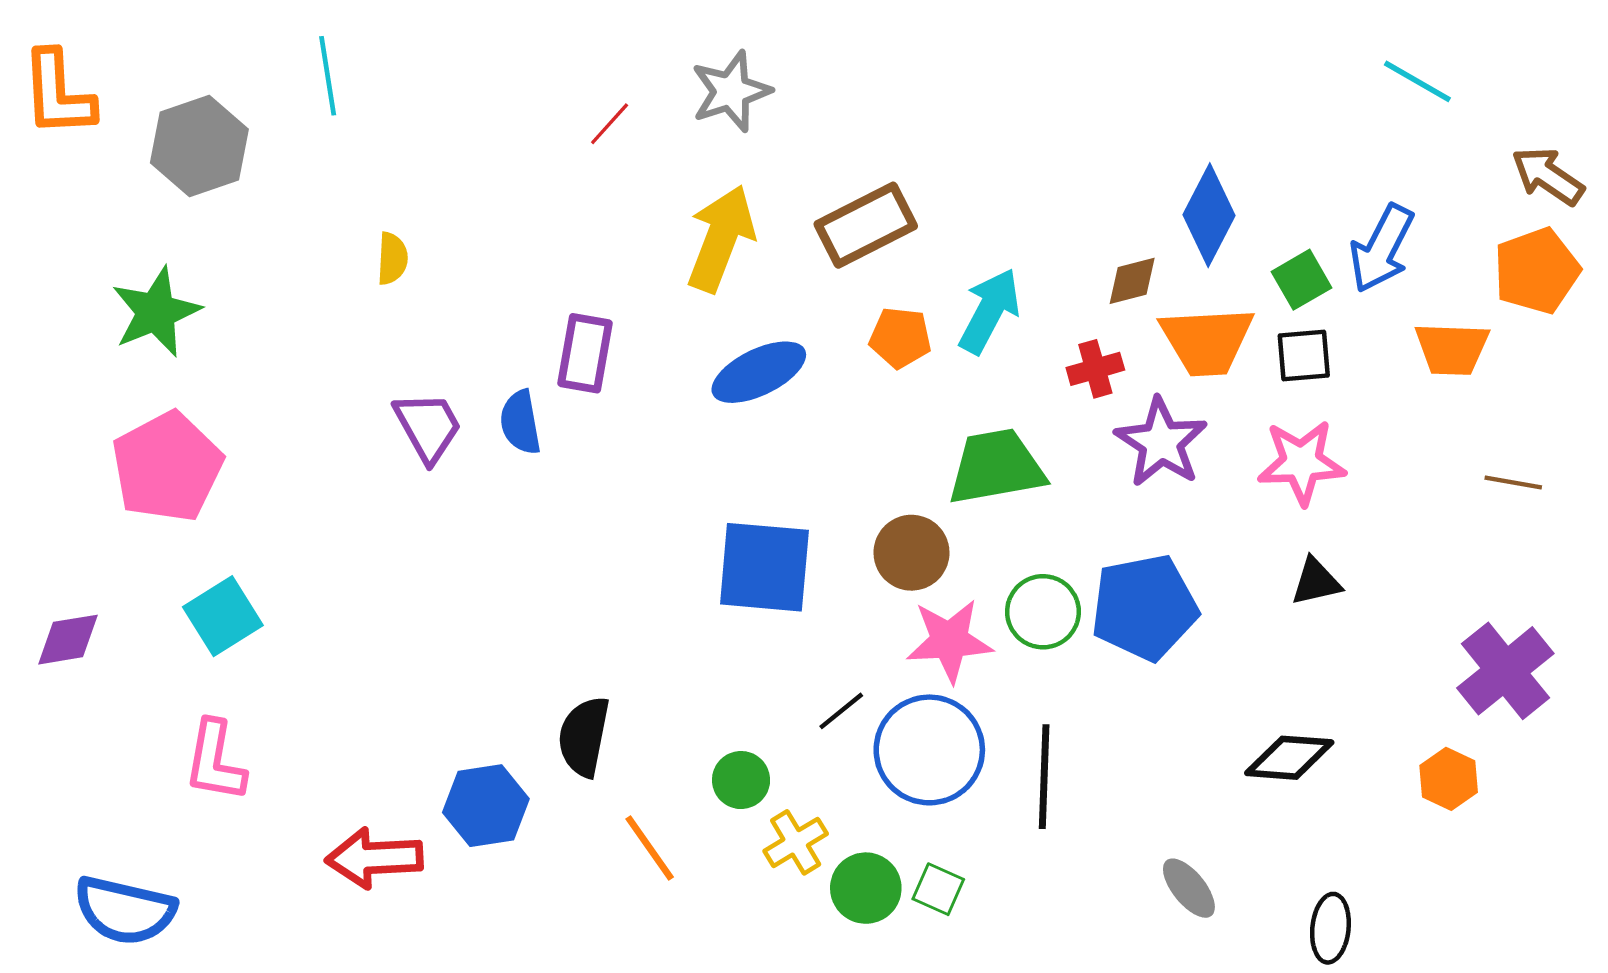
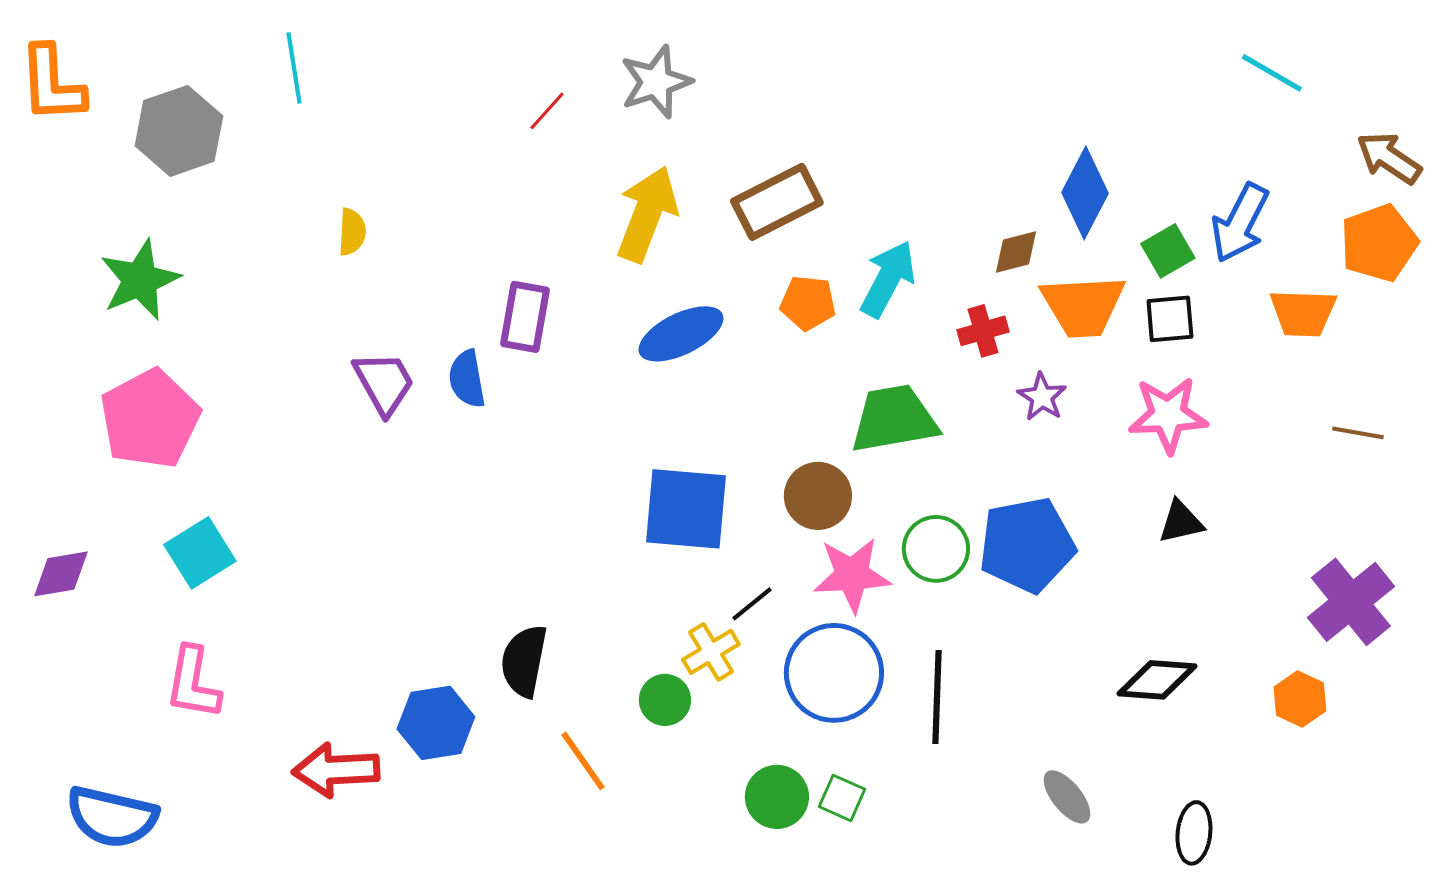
purple star: (1161, 442) -> (1042, 397), size x0.6
black line: (841, 711) -> (752, 604), moved
yellow cross: (796, 842) -> (711, 652), moved

